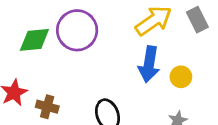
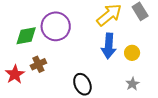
brown cross: (47, 107) -> (38, 64), moved, turned -35

